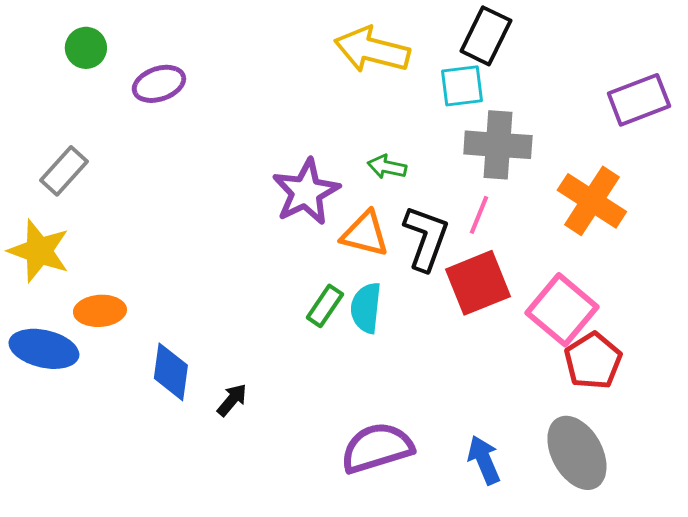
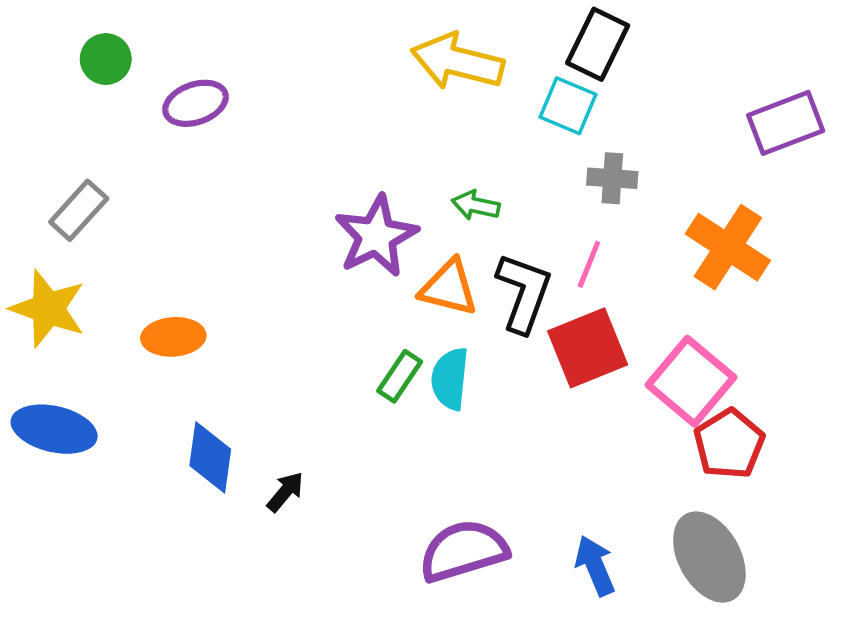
cyan square: (462, 86) -> (568, 106), turned 30
gray cross: (498, 145) -> (612, 178), size x0.6
orange ellipse: (100, 311) -> (173, 337), moved

